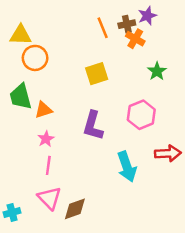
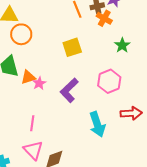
purple L-shape: (93, 126) -> (69, 90), turned 30
pink star: (46, 139) -> (39, 83), moved

